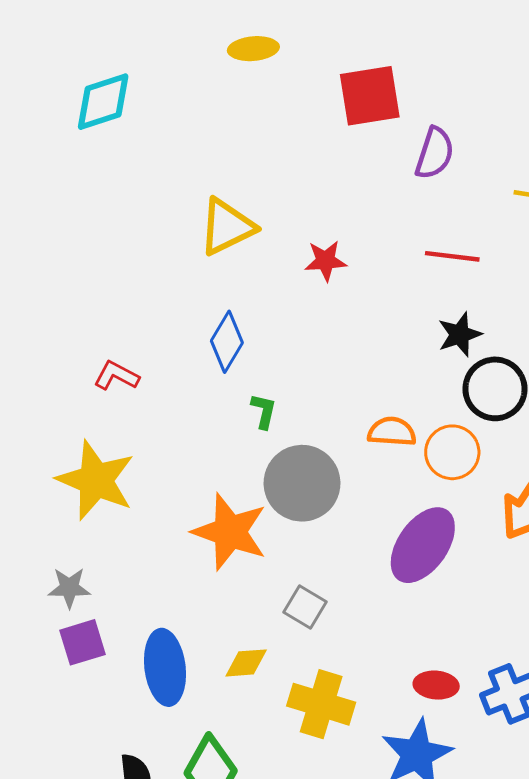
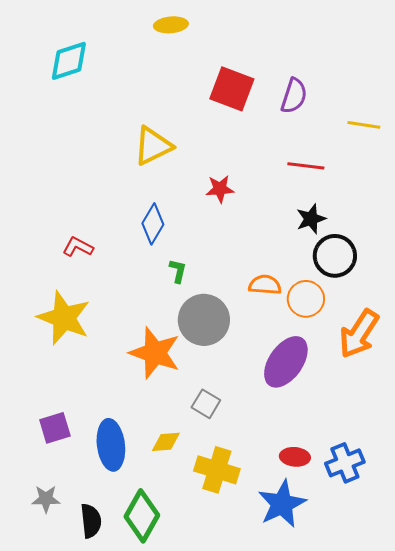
red square: (370, 96) -> (232, 89), moved, turned 30
red star: (326, 261) -> (220, 189), moved
gray star: (69, 588) -> (46, 499), moved

